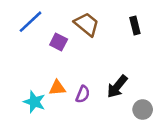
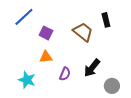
brown trapezoid: (87, 24) -> (83, 32), moved
orange triangle: (57, 88) -> (46, 57), moved

